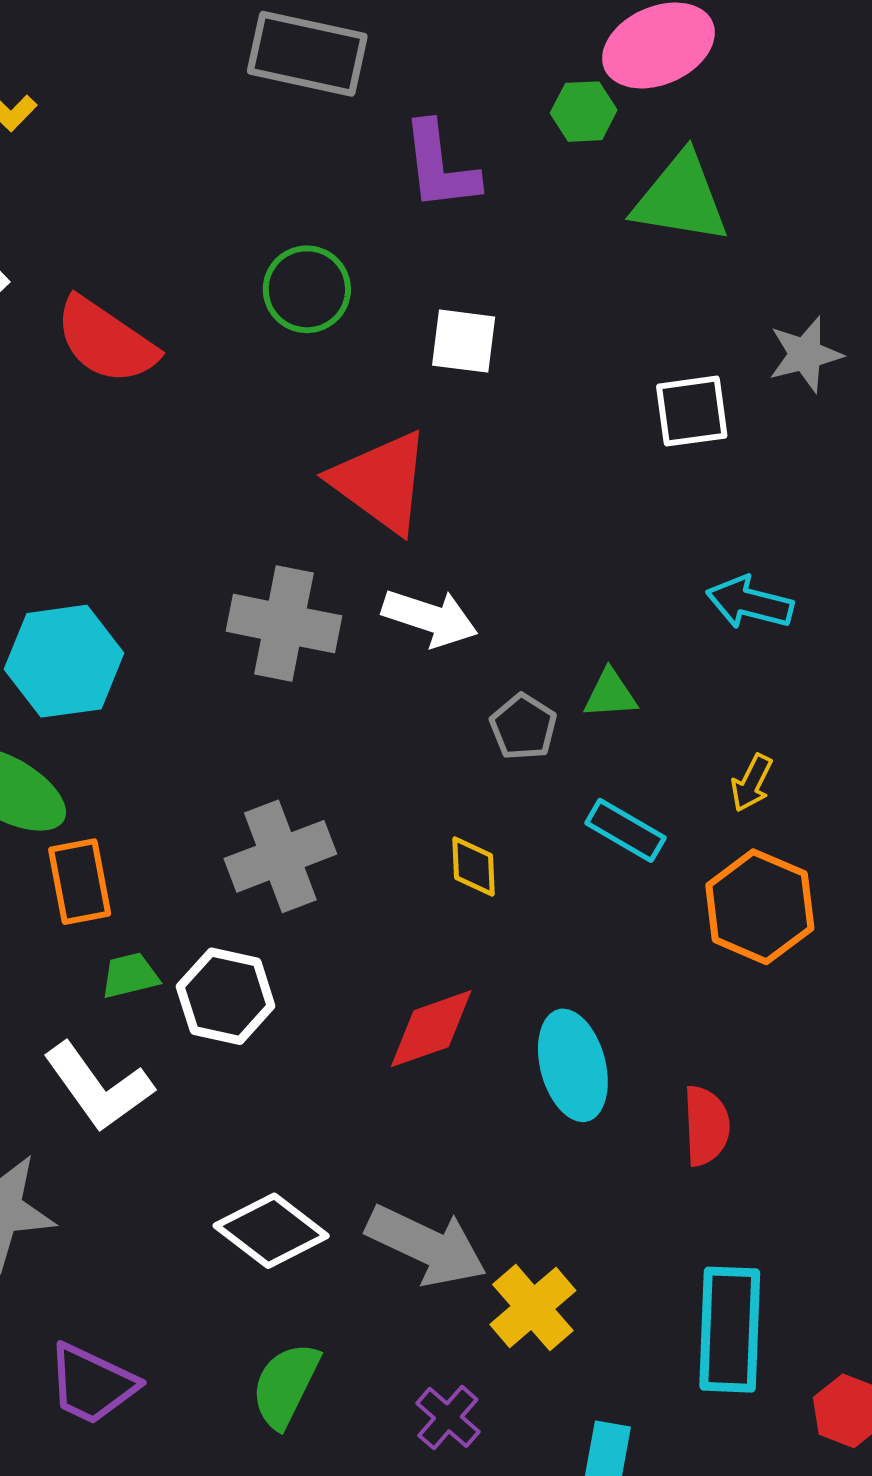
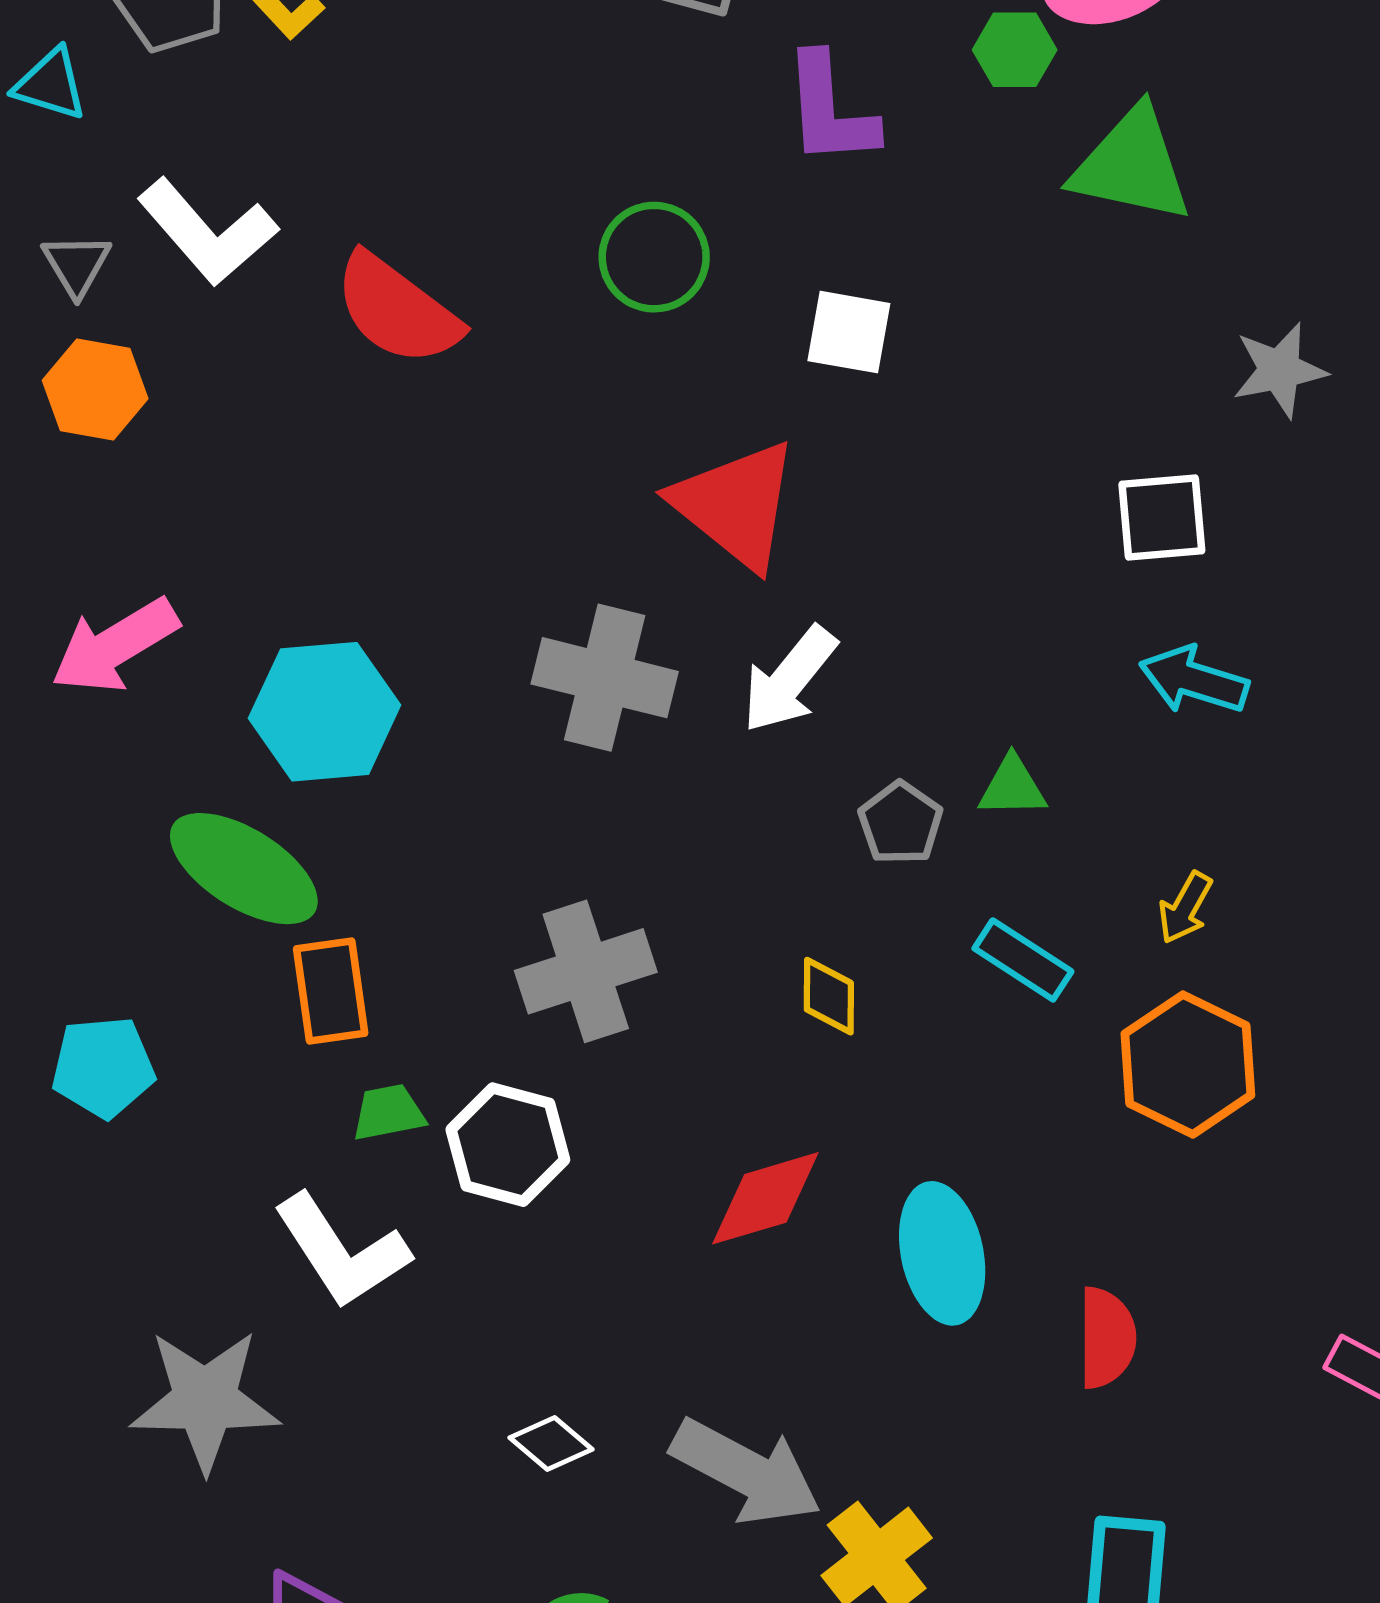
white square: (692, 411) -> (1162, 518), moved
white arrow: (430, 618) -> (789, 680), turned 108
white diamond: (271, 1231) -> (551, 1444), size x0.6

